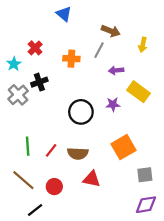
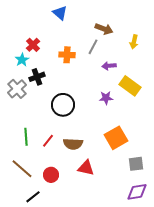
cyan star: (14, 64) -> (22, 60), moved
black circle: (81, 112) -> (63, 105), moved

